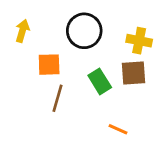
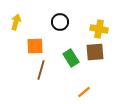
black circle: (84, 31) -> (60, 22), size x0.7
orange line: (118, 129) -> (84, 92), turned -64

